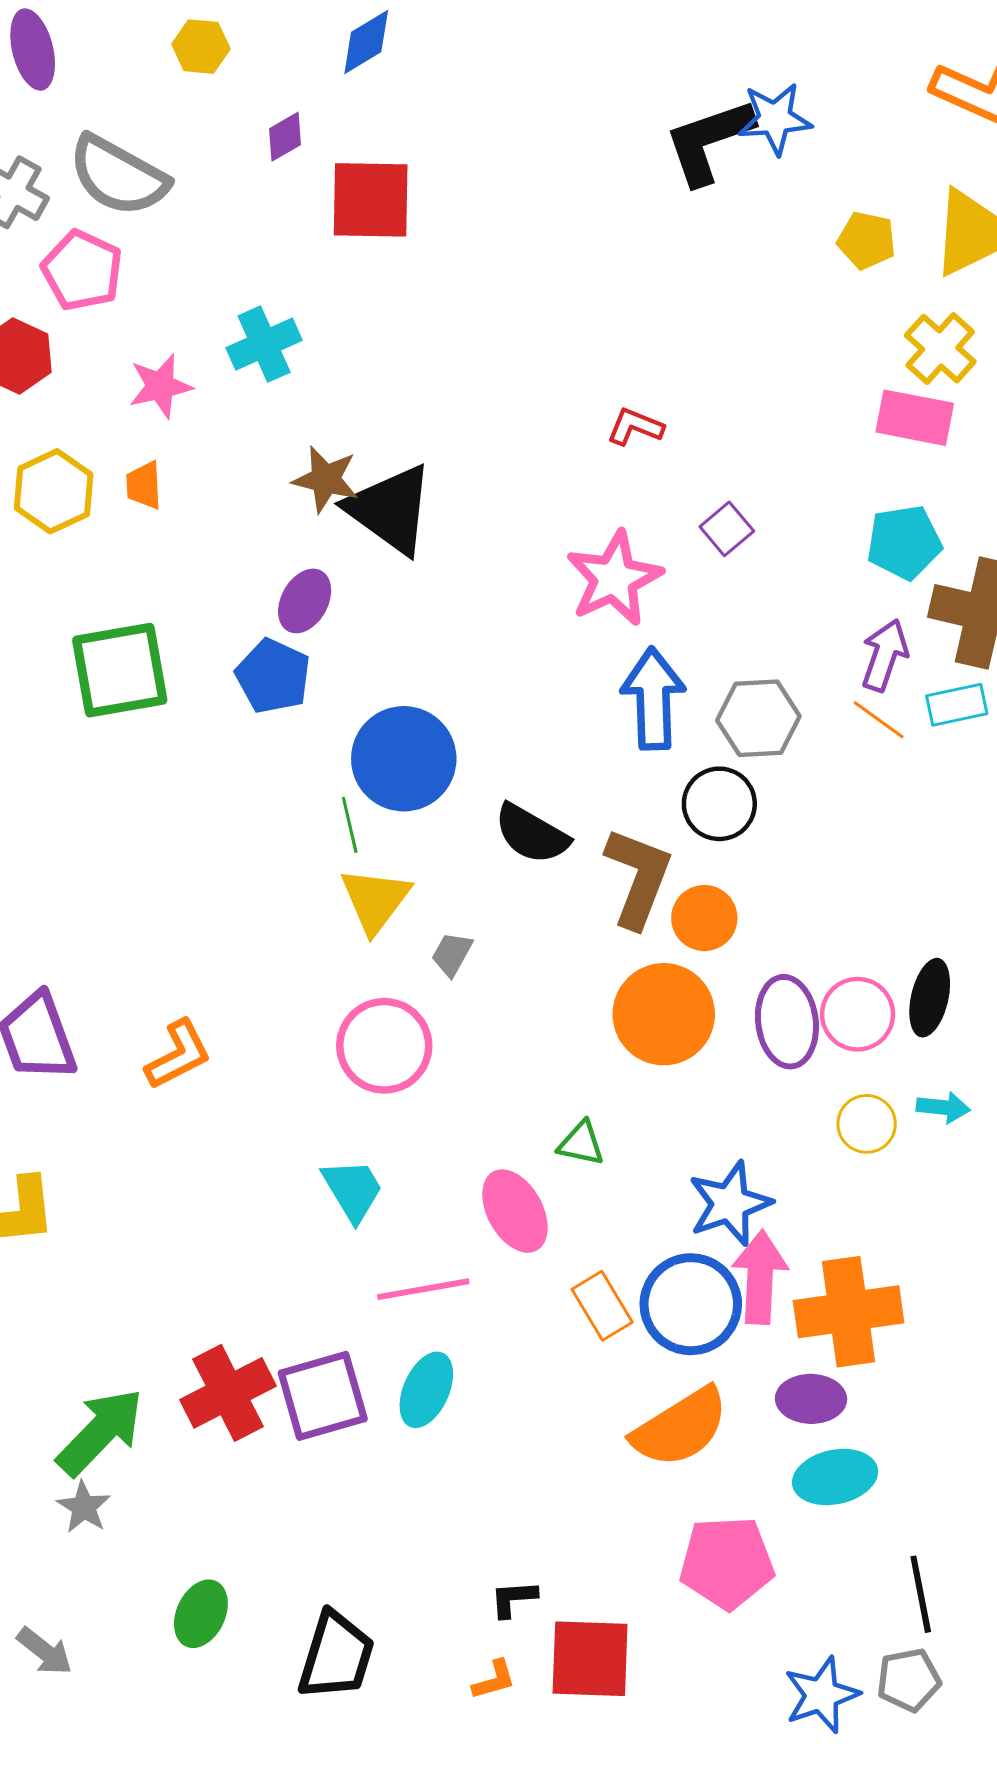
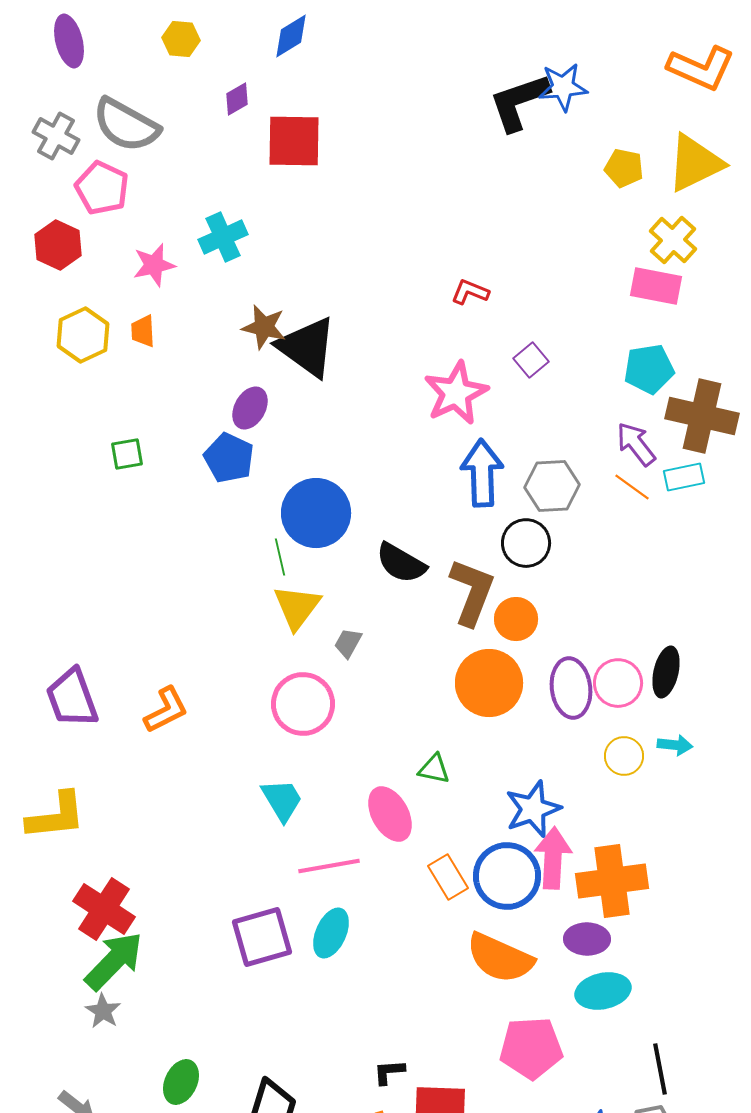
purple arrow: (885, 655) -> (636, 444), turned -57
green square: (120, 670) -> (127, 454), size x0.5
red cross: (228, 1393) -> (104, 909), moved, turned -30
orange semicircle: (680, 1427) -> (500, 958), turned 56

